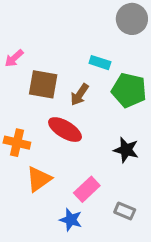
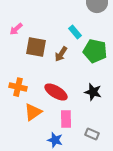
cyan rectangle: (100, 63) -> (75, 32), turned 32
red ellipse: (65, 130) -> (56, 92), moved
pink rectangle: (87, 189) -> (66, 119), turned -48

